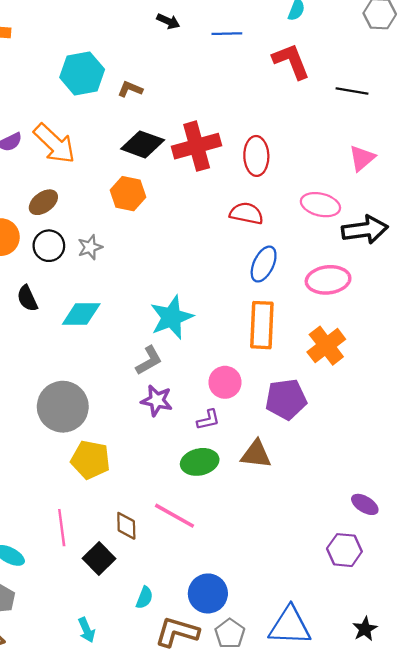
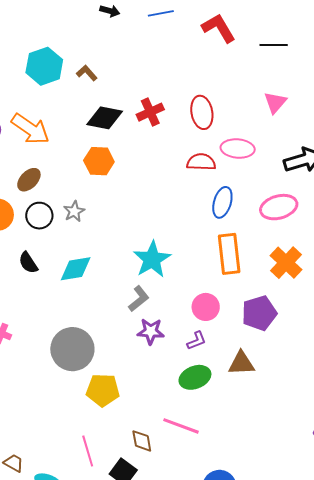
brown L-shape: (130, 89) -> (87, 73), turned 35
red cross: (197, 146) -> (150, 112), size x0.7
pink triangle: (362, 158) -> (275, 102), moved
pink ellipse: (320, 205) -> (238, 149), moved

